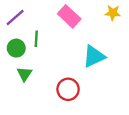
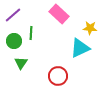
yellow star: (113, 13) -> (90, 28), moved

